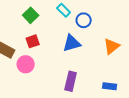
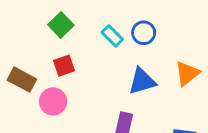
cyan rectangle: (64, 10) -> (112, 36), moved
blue triangle: (72, 43) -> (142, 81), moved

